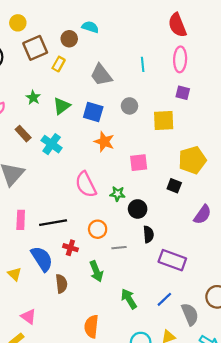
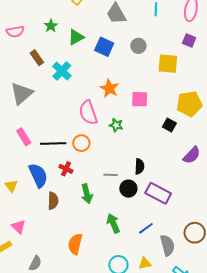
orange star: (104, 142) -> (109, 88), moved
black circle: (138, 209) -> (128, 189), moved
pink rectangle: (21, 220) -> (24, 137), turned -42
orange circle: (98, 229) -> (81, 143), moved

